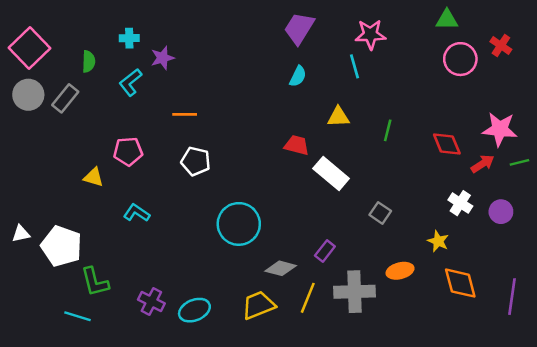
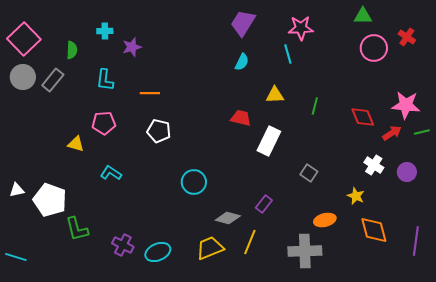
cyan L-shape: (130, 82) -> (105, 80), moved, turned -45
white rectangle: (331, 174) -> (269, 141), turned 76
cyan circle: (239, 224) -> (194, 182), size x0.7
gray cross: (354, 292) -> (305, 251), moved
cyan line: (78, 316) -> (16, 257), moved

